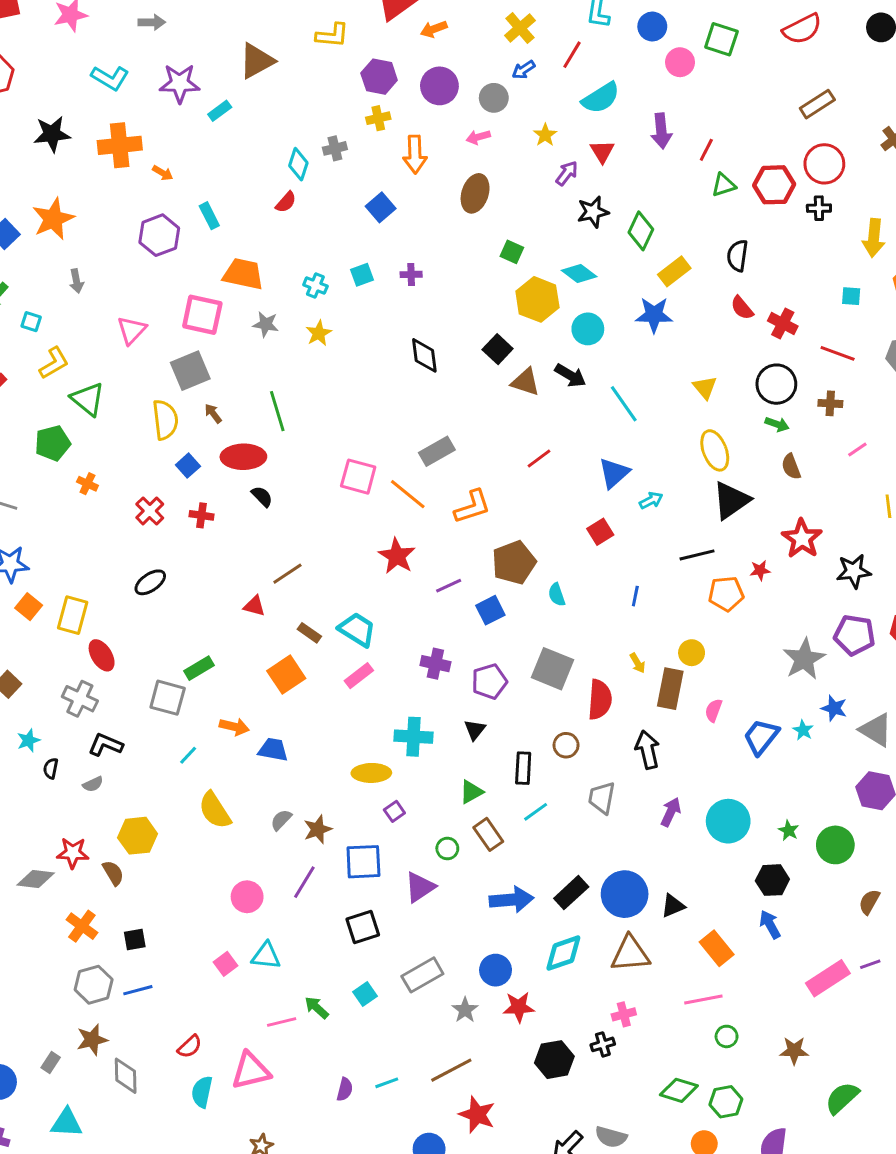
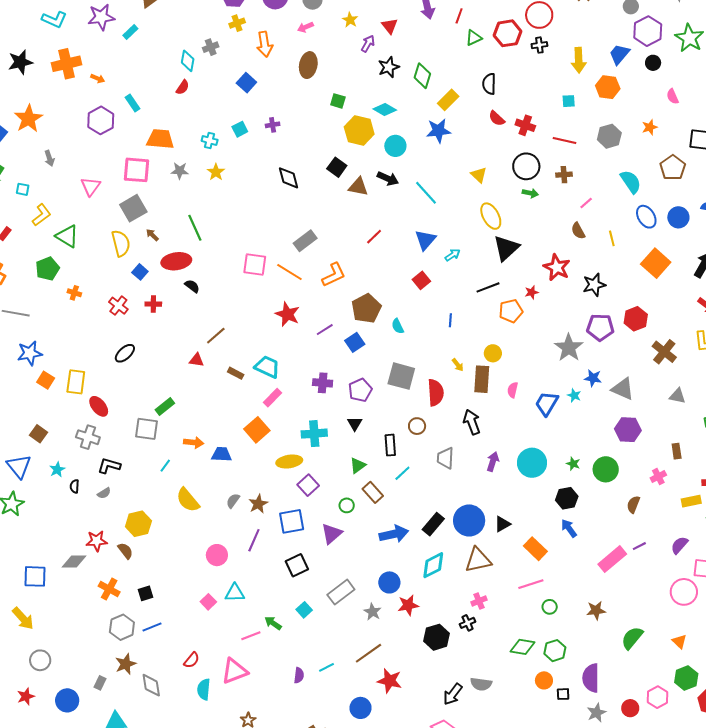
brown semicircle: (791, 467) -> (578, 231), moved
orange square: (286, 675) -> (257, 430), moved
purple square: (394, 811) -> (308, 485), size x1.5

